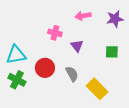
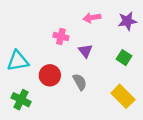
green square: (112, 52) -> (124, 58), turned 32
green cross: (17, 80) -> (21, 100), moved
yellow rectangle: (97, 89) -> (123, 96), moved

